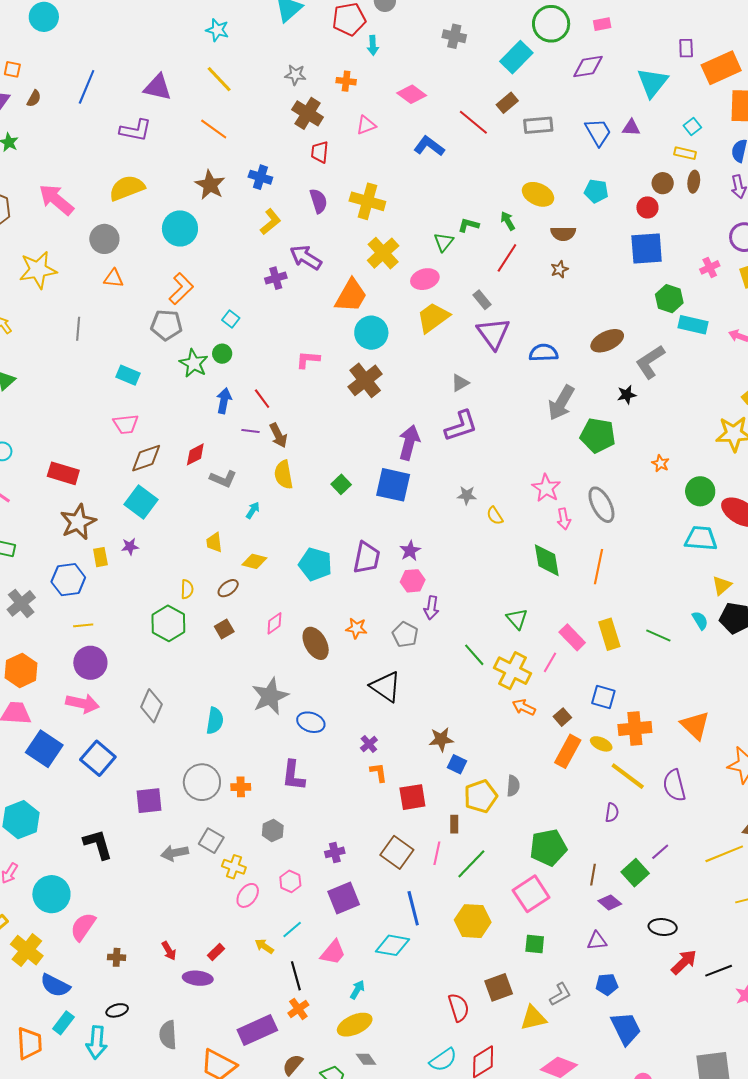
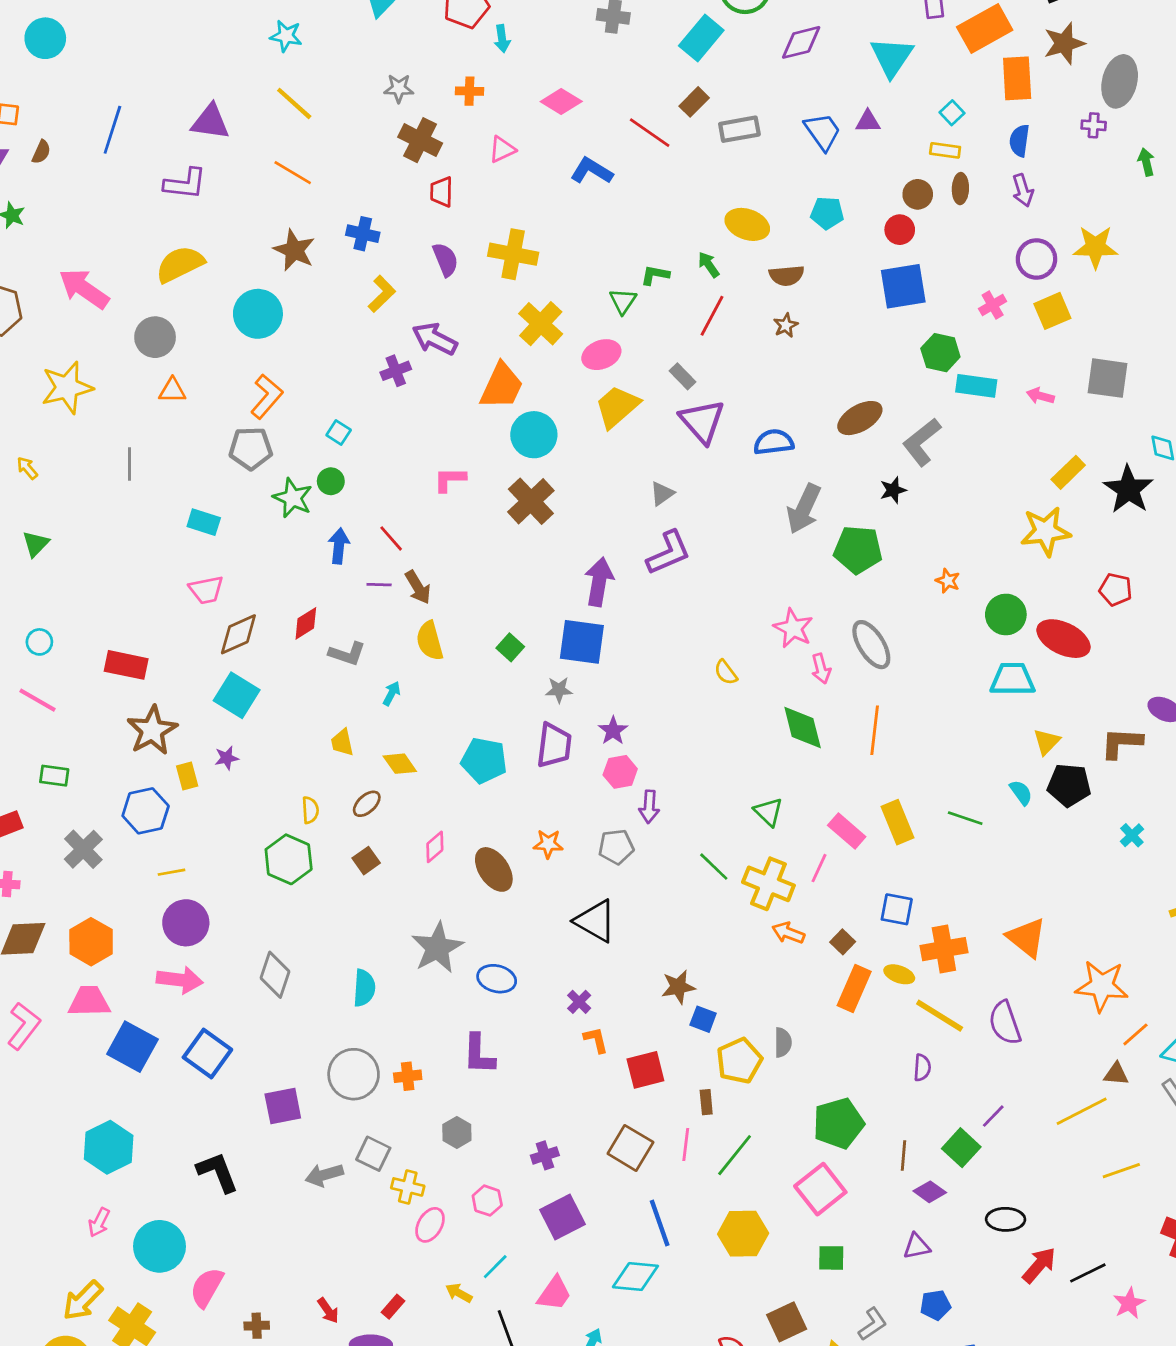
gray star: (467, 495) -> (559, 690), moved
yellow diamond: (254, 561) -> (400, 764), turned 45
gray pentagon: (405, 635) -> (616, 847), turned -30

